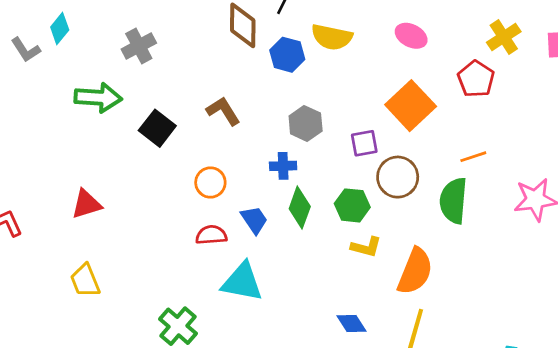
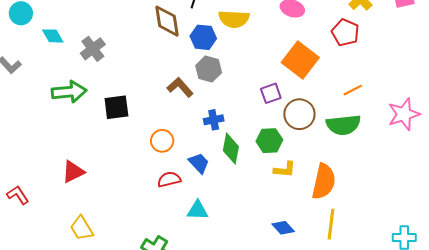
cyan diamond: (60, 28) -> (53, 36), moved, turned -60
brown L-shape: (223, 111) -> (180, 87), moved
gray hexagon: (306, 123) -> (209, 69), moved
black square: (157, 128) -> (116, 107), turned -36
green semicircle: (453, 201) -> (343, 125), turned -92
cyan triangle: (242, 282) -> (198, 210), size x0.7

